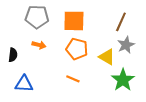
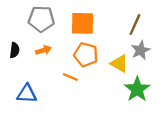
orange arrow: (39, 45) -> (44, 50), turned -32
black semicircle: (13, 55) -> (15, 50), moved
orange line: (73, 79) -> (70, 77), moved

